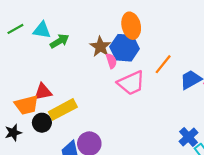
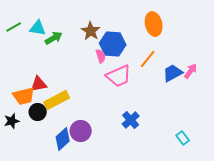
orange ellipse: (131, 26) -> (154, 24), moved
brown star: (100, 47) -> (91, 31), moved
blue cross: (188, 137) -> (131, 120), moved

